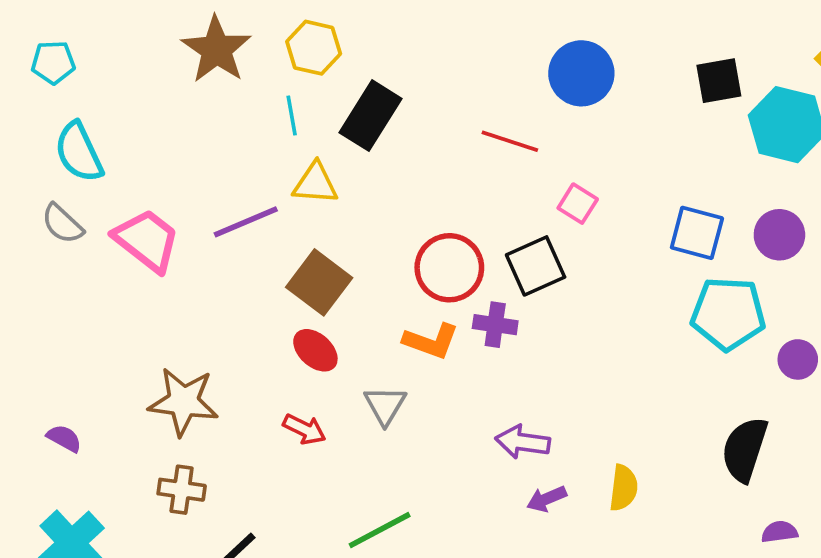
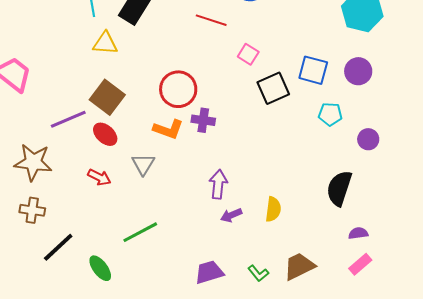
purple line: (246, 222) -> (68, 119), moved
black square: (536, 266) -> (273, 88), moved
cyan pentagon: (728, 314) -> (330, 114), size x0.6
purple arrow: (523, 442) -> (218, 184), turned 88

